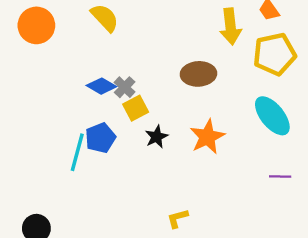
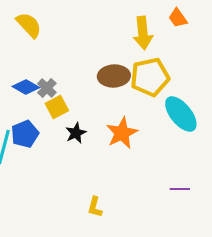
yellow pentagon: (275, 54) -> (150, 77), moved
purple line: (280, 176) -> (180, 189), moved
yellow L-shape: (178, 218) -> (95, 207), turned -60

